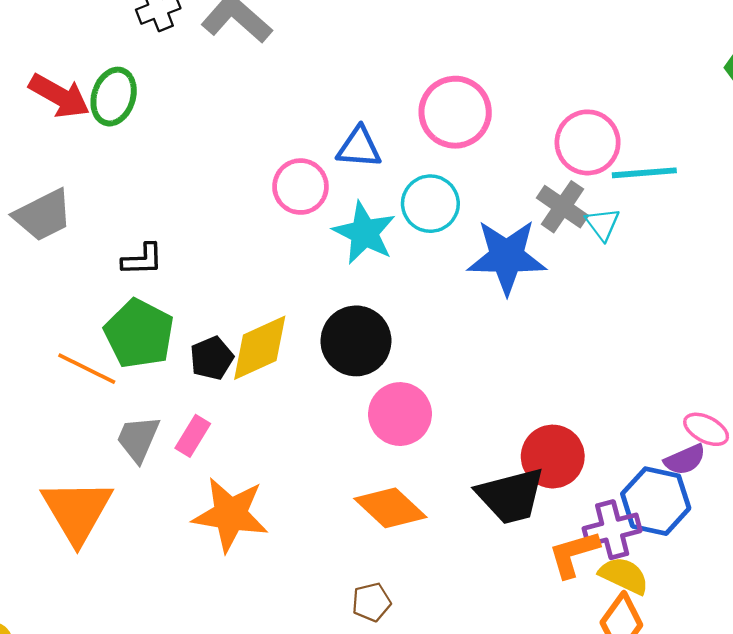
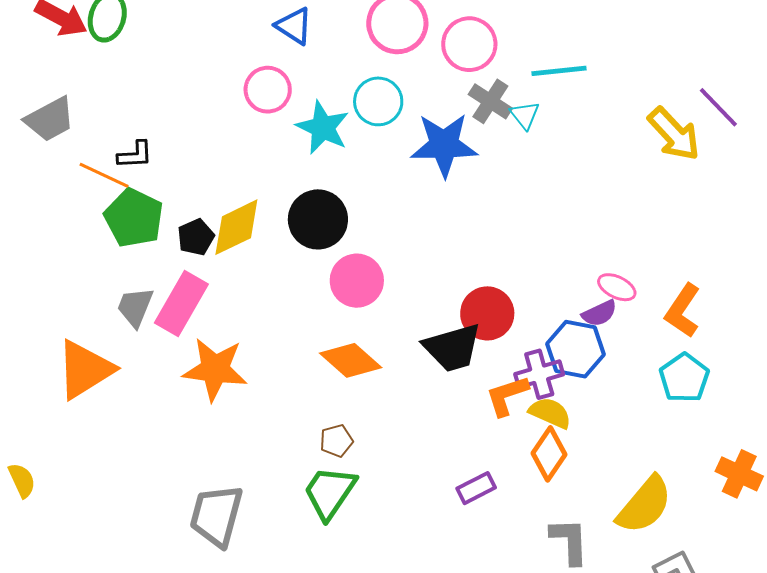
pink circle: (588, 142) -> (469, 44), moved
blue triangle: (359, 147) -> (294, 26), moved, turned 30
orange line: (87, 369) -> (104, 175), moved
pink rectangle: (193, 436) -> (181, 303), size x1.8
orange triangle: (77, 511) -> (85, 369), turned 30

